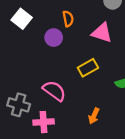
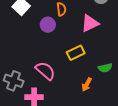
pink triangle: (102, 33) -> (90, 23), turned -48
orange arrow: (94, 116) -> (87, 84), moved

